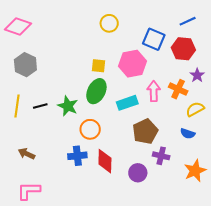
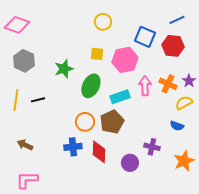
yellow square: (99, 66) -> (97, 54), moved
purple star: (197, 75) -> (189, 81), moved
green star: (68, 106) -> (64, 69), moved, turned 30
brown pentagon: (145, 131) -> (112, 122), moved

